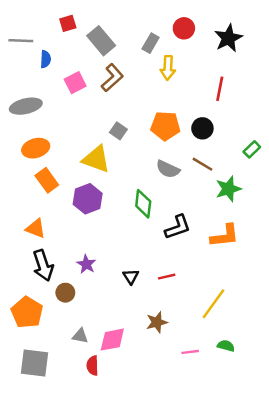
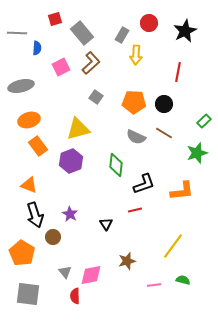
gray square: (118, 131) -> (96, 97), moved
yellow triangle: (96, 159) -> (78, 129), turned -35
green star: (228, 189) -> (197, 153), moved
red line: (167, 277) -> (135, 210), moved
gray triangle: (80, 336) -> (65, 272), turned 40

